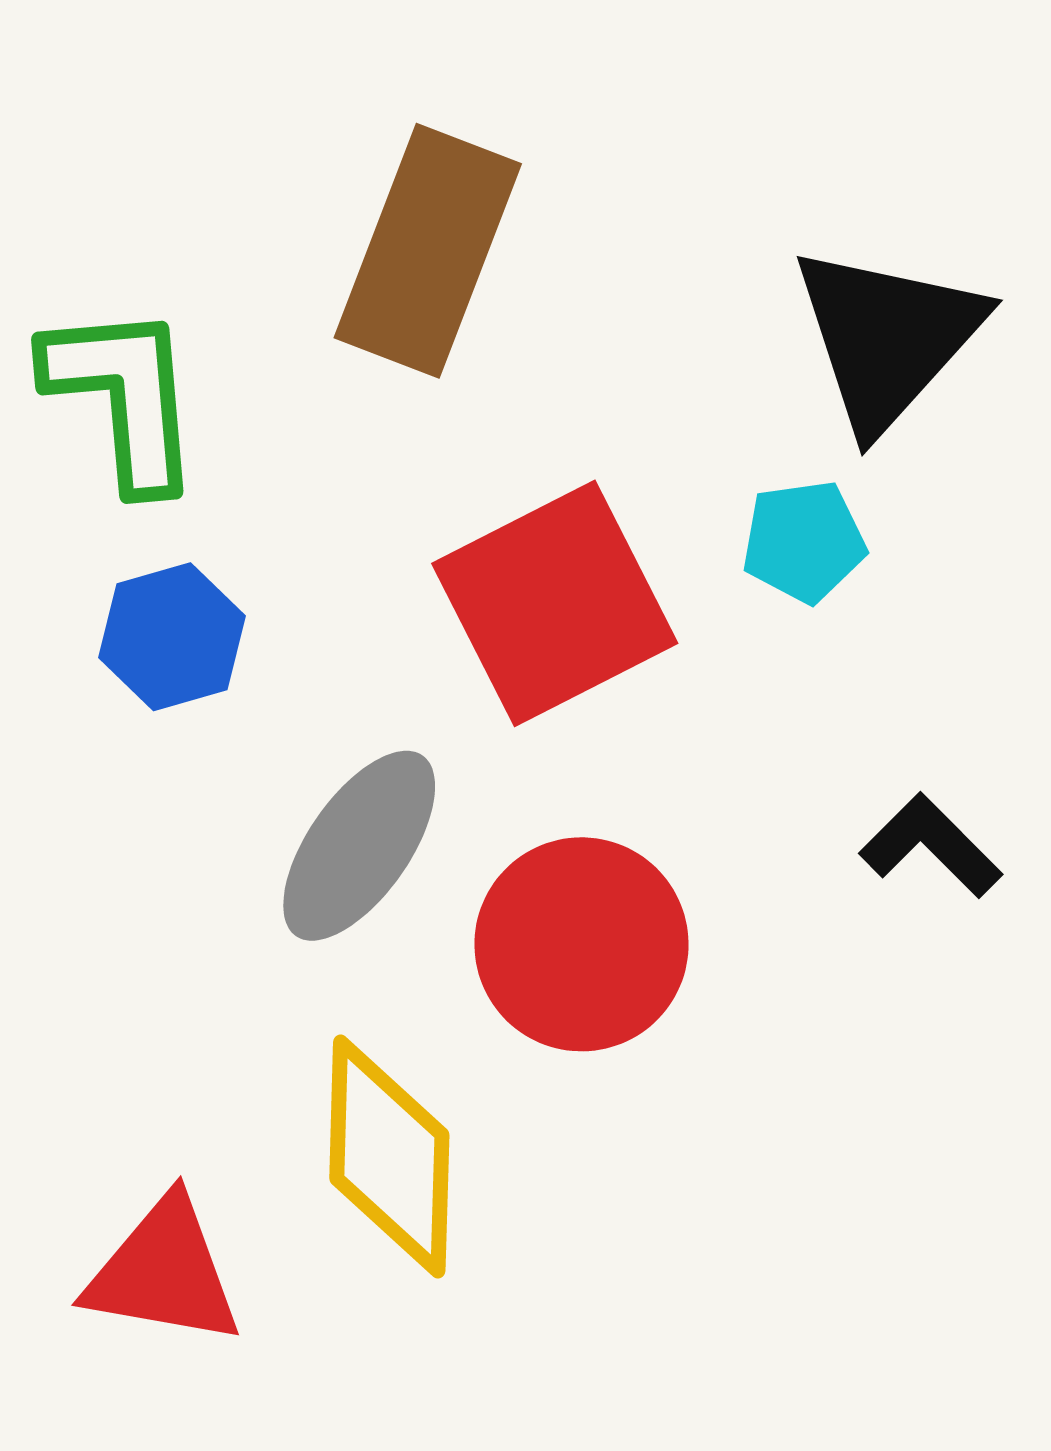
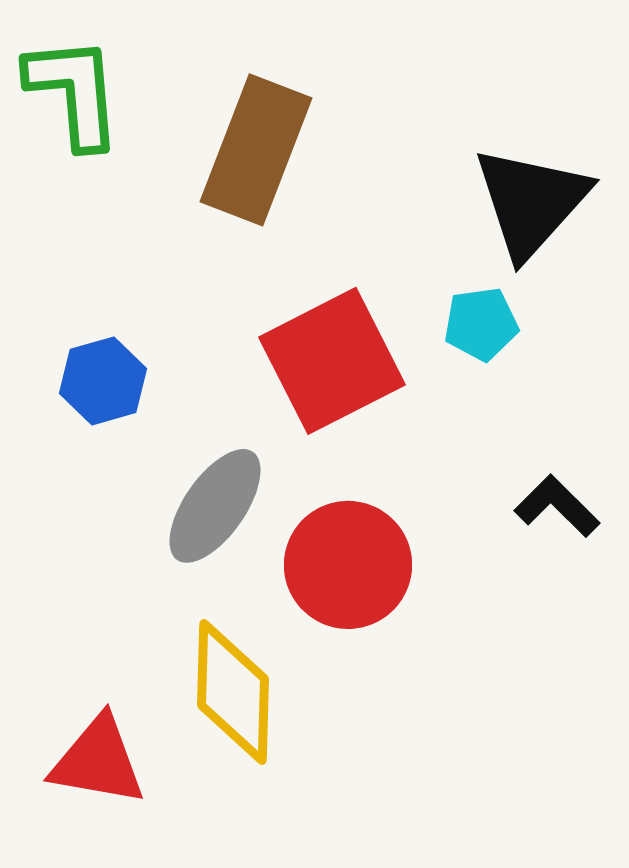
green L-shape: (124, 396) -> (74, 92), moved

